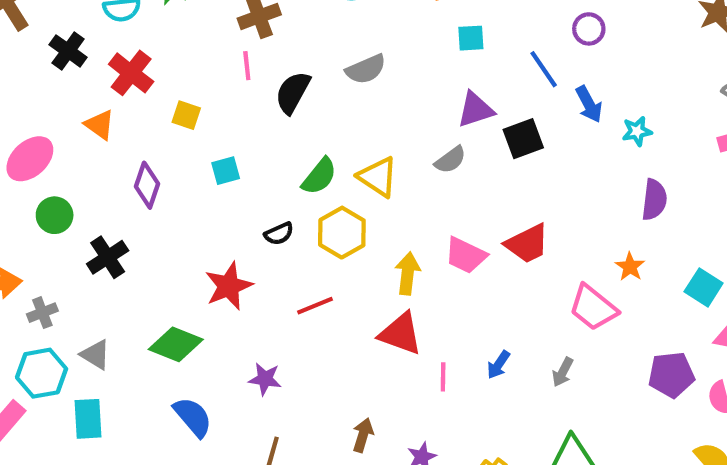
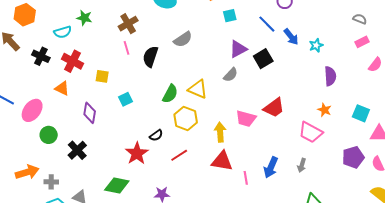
black semicircle: (279, 234) -> (156, 135), moved
gray cross: (42, 313) -> (51, 182), turned 32
blue arrow: (498, 365) -> (271, 167), size x1.5

